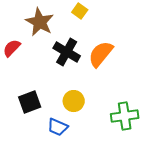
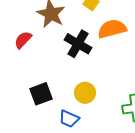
orange semicircle: (101, 54) -> (112, 29), moved, turned 36

